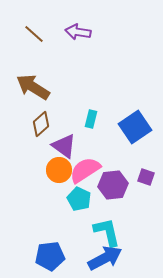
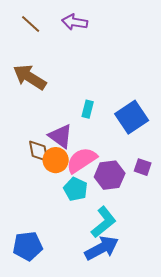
brown diamond: (41, 124) -> (39, 151), moved, turned -60
cyan L-shape: (107, 232) -> (104, 222), turned 64
blue pentagon: (50, 256) -> (28, 246), moved

